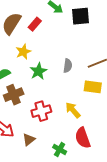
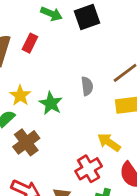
yellow star: (23, 52) -> (20, 96), moved
red cross: (41, 111) -> (89, 169), moved

